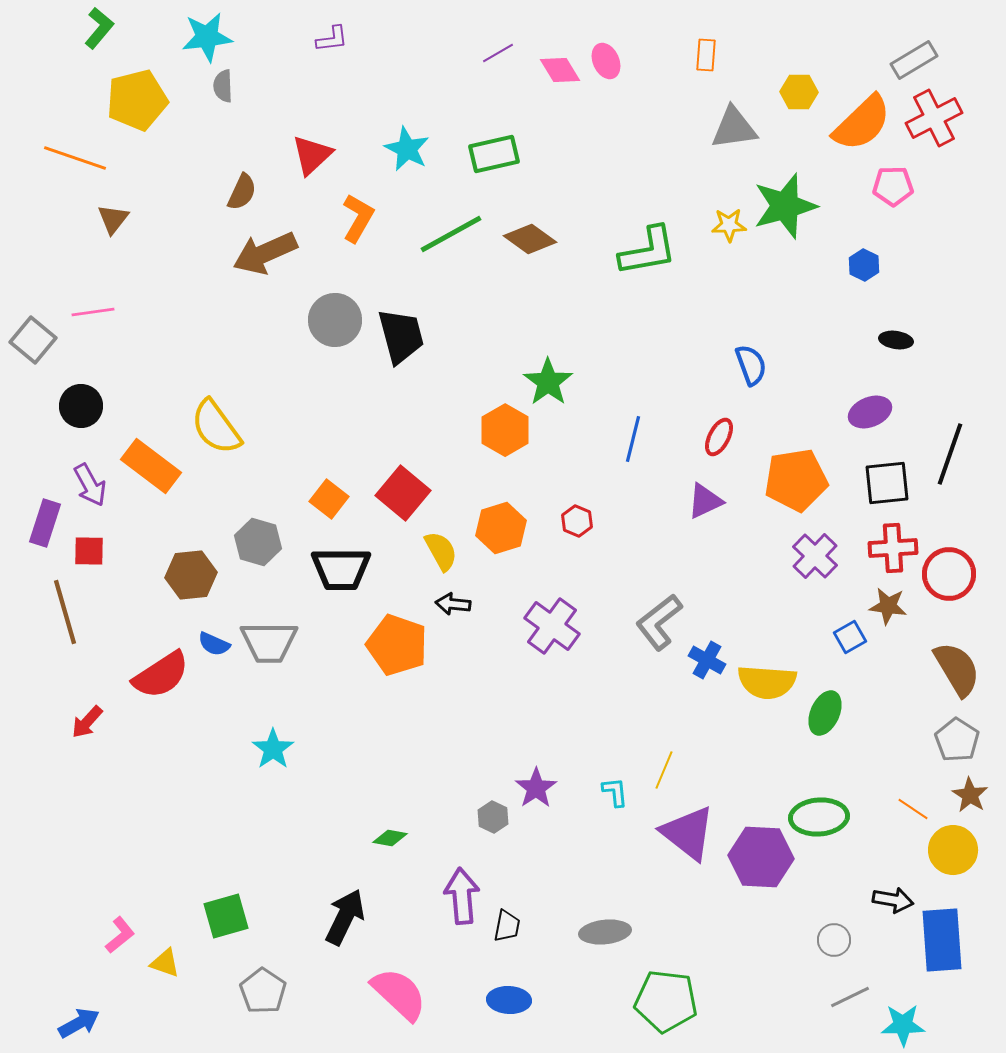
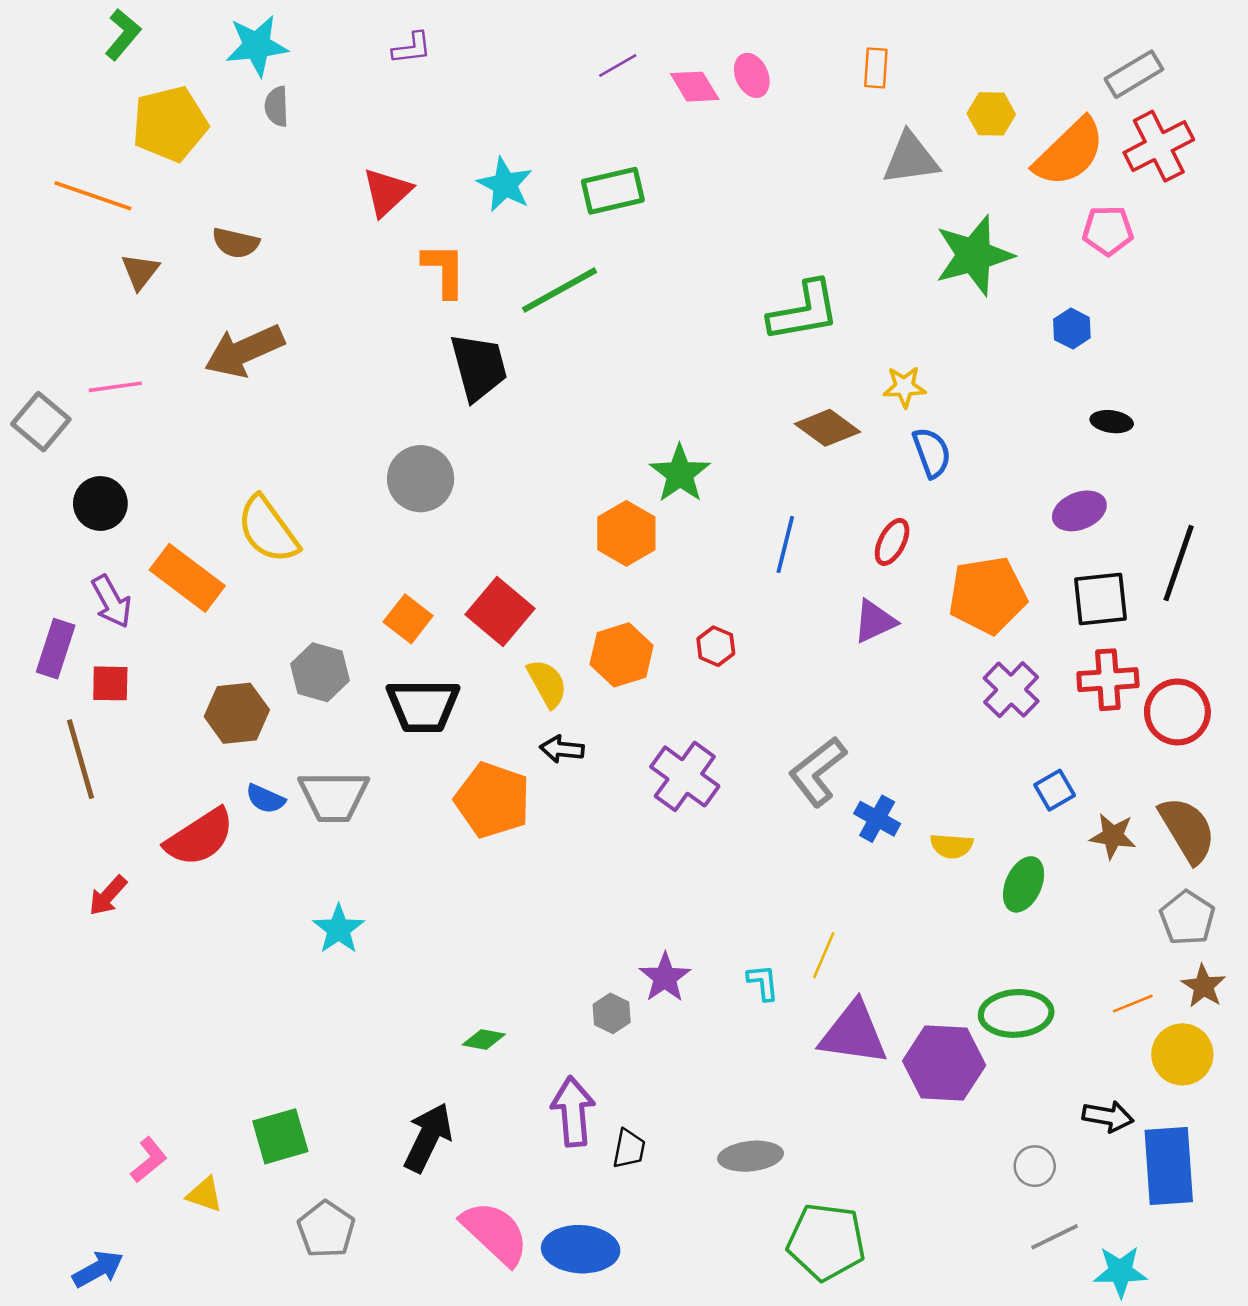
brown semicircle: (242, 192) -> (236, 243), moved, turned 78
orange L-shape: (358, 218) -> (444, 270), turned -30
yellow star: (729, 225) -> (904, 387), moved
brown diamond: (530, 239) -> (827, 428), moved
brown arrow: (265, 253) -> (244, 351), moved
gray circle: (335, 320) -> (421, 479), moved
black trapezoid: (401, 336) -> (479, 367), moved
brown star: (888, 606) -> (1113, 836), moved
yellow semicircle: (767, 682) -> (952, 846), size x0.6
orange line: (913, 809) -> (1133, 1004), turned -56
purple triangle: (688, 833) -> (854, 1033), turned -30
blue ellipse: (509, 1000) -> (581, 1249), moved, size x1.4

